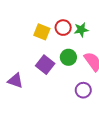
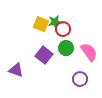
red circle: (63, 28) -> (63, 29), moved
green star: (81, 30) -> (55, 22), moved

